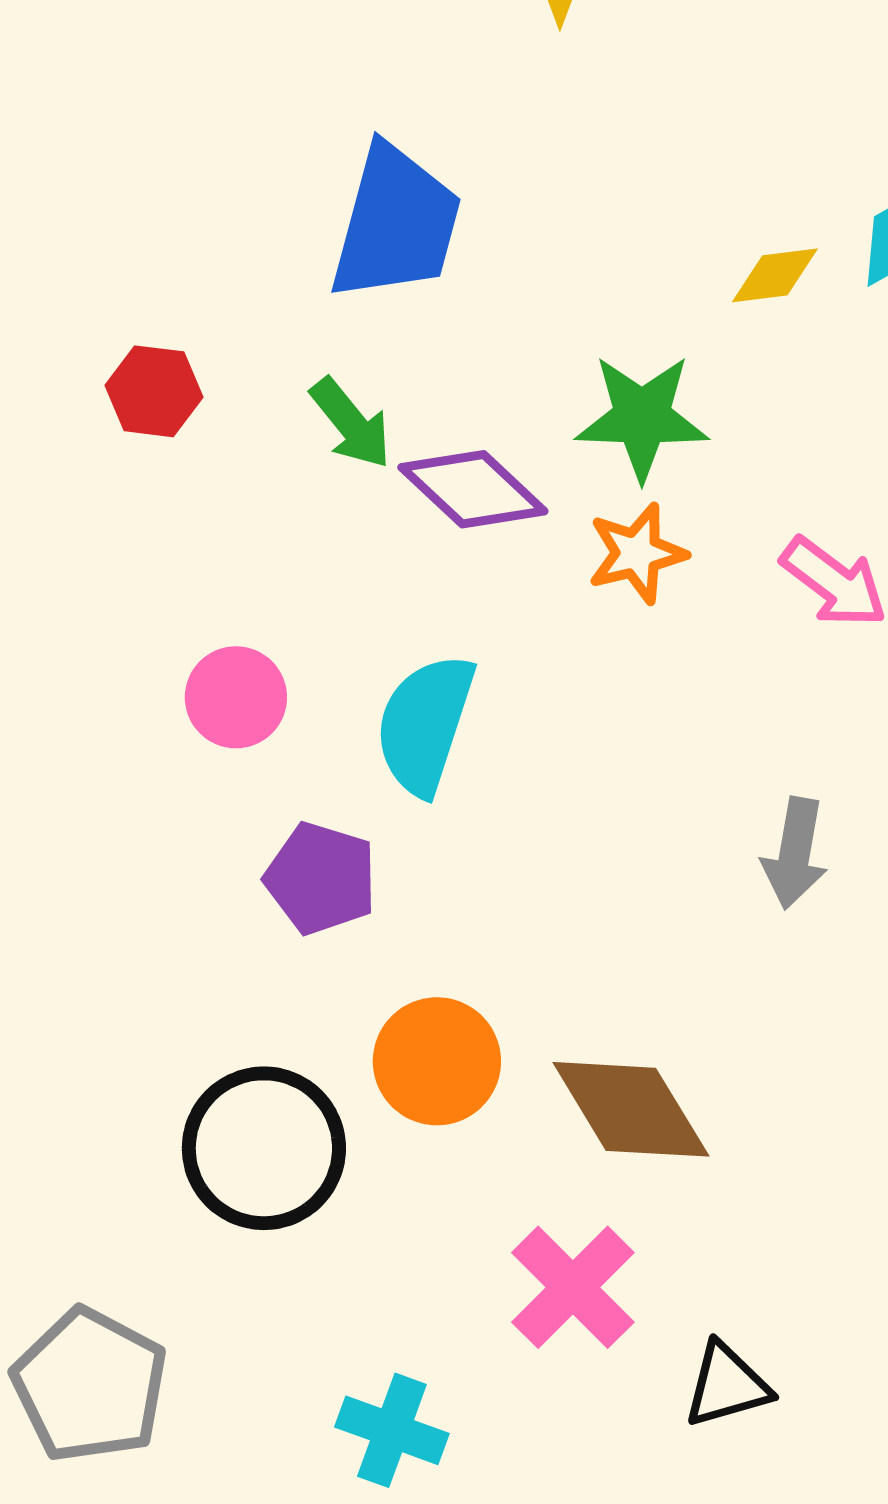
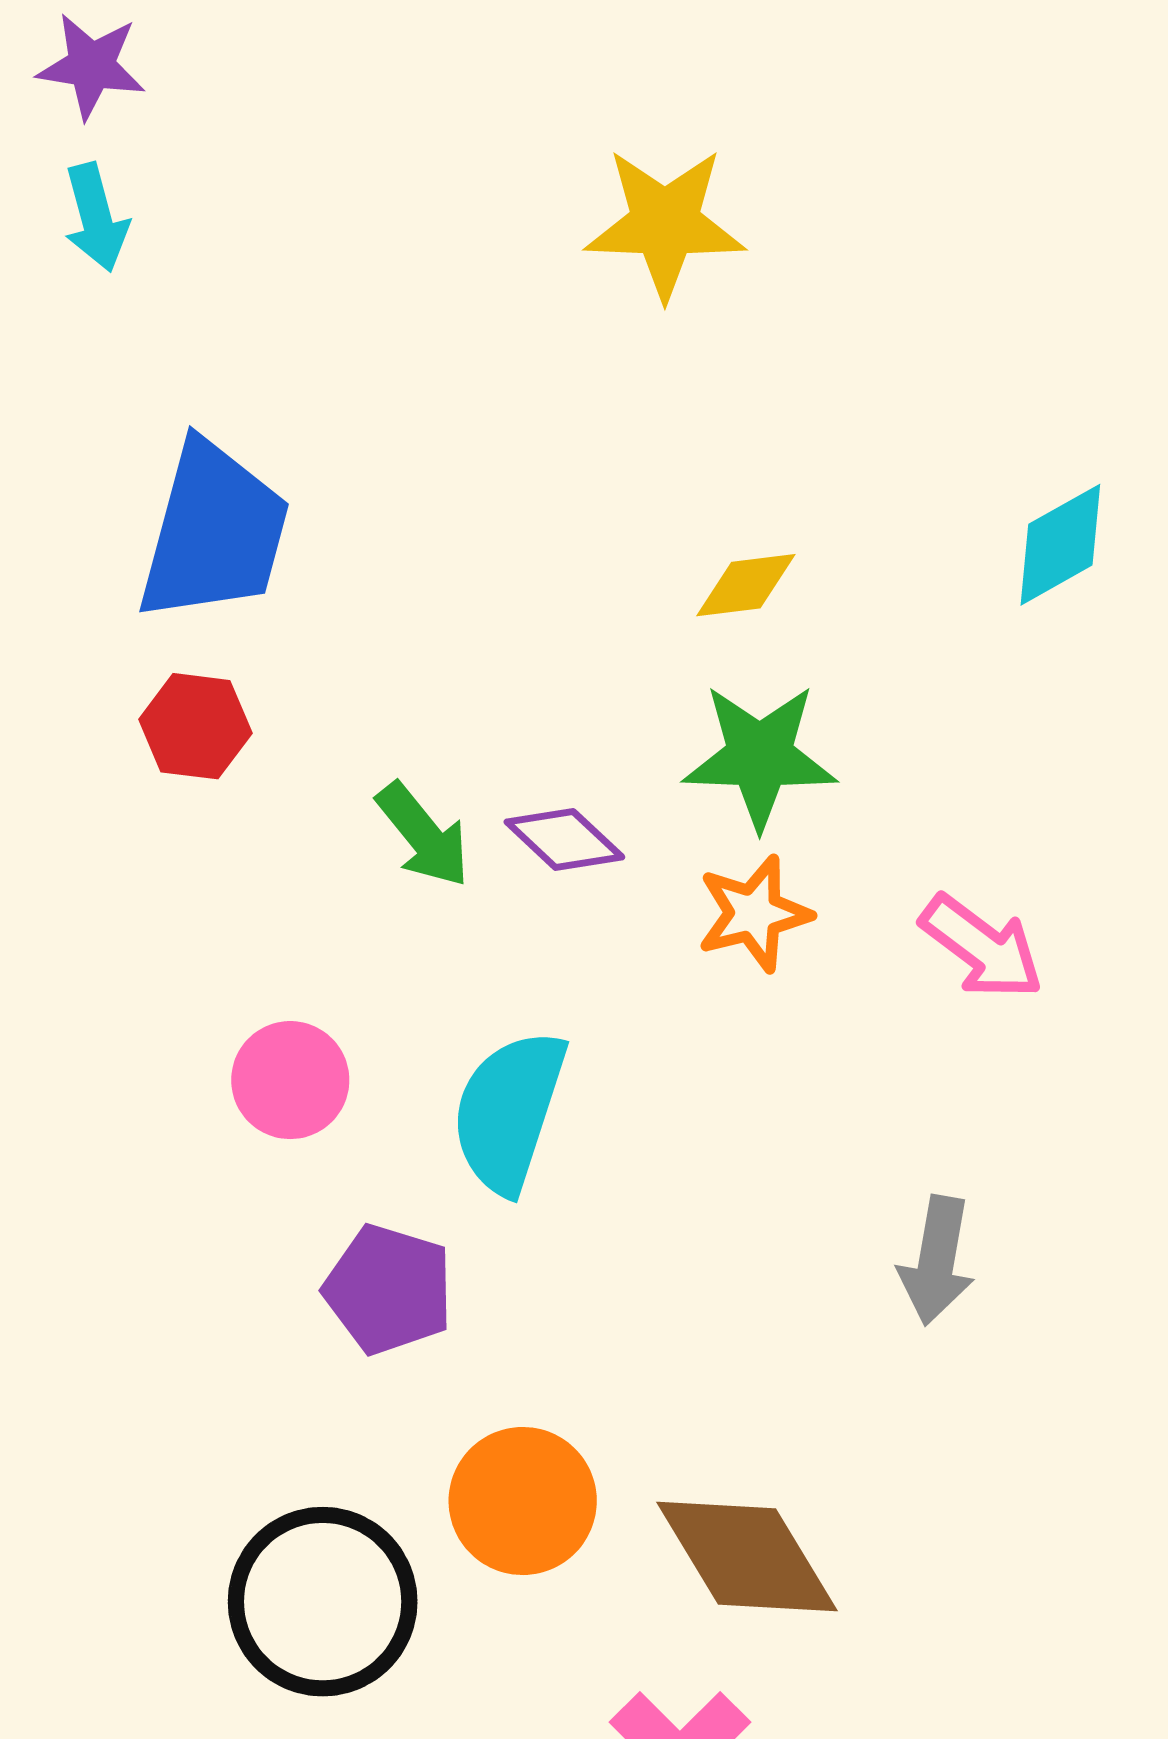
blue trapezoid: (396, 223) -> (214, 532), moved
yellow diamond: (775, 275) -> (746, 585), moved
green arrow: (351, 423) -> (423, 835), moved
purple diamond: (473, 489) -> (564, 840), size x0.7

